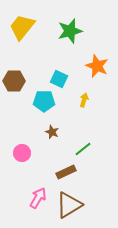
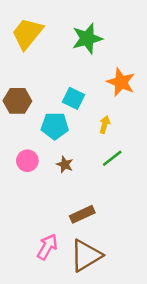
green line: (83, 149) -> (112, 158), moved
pink circle: (22, 153) -> (27, 161), moved

